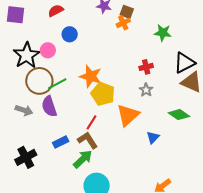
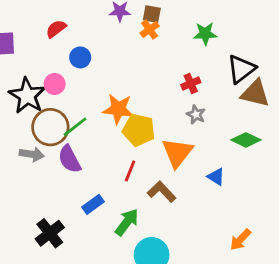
gray arrow: (24, 110) -> (32, 154), moved
blue triangle: (153, 137) -> (216, 177), turned -32
brown L-shape: (88, 140) -> (162, 192), moved

